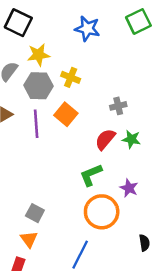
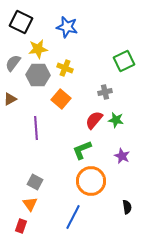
green square: (138, 21) -> (124, 61), moved
blue star: (87, 29) -> (67, 27), moved
purple line: (36, 124) -> (36, 128), moved
purple star: (129, 188) -> (122, 156), moved

